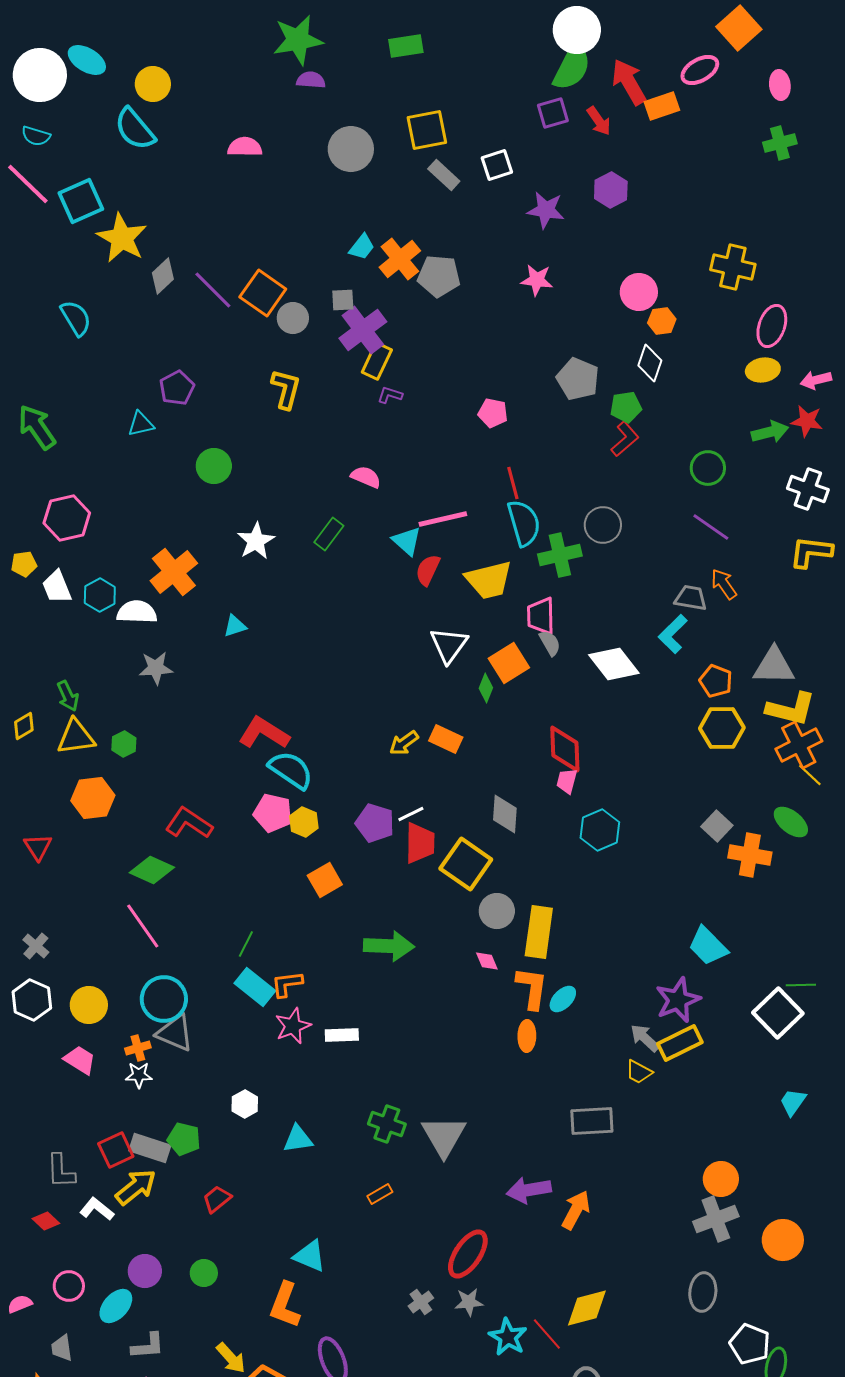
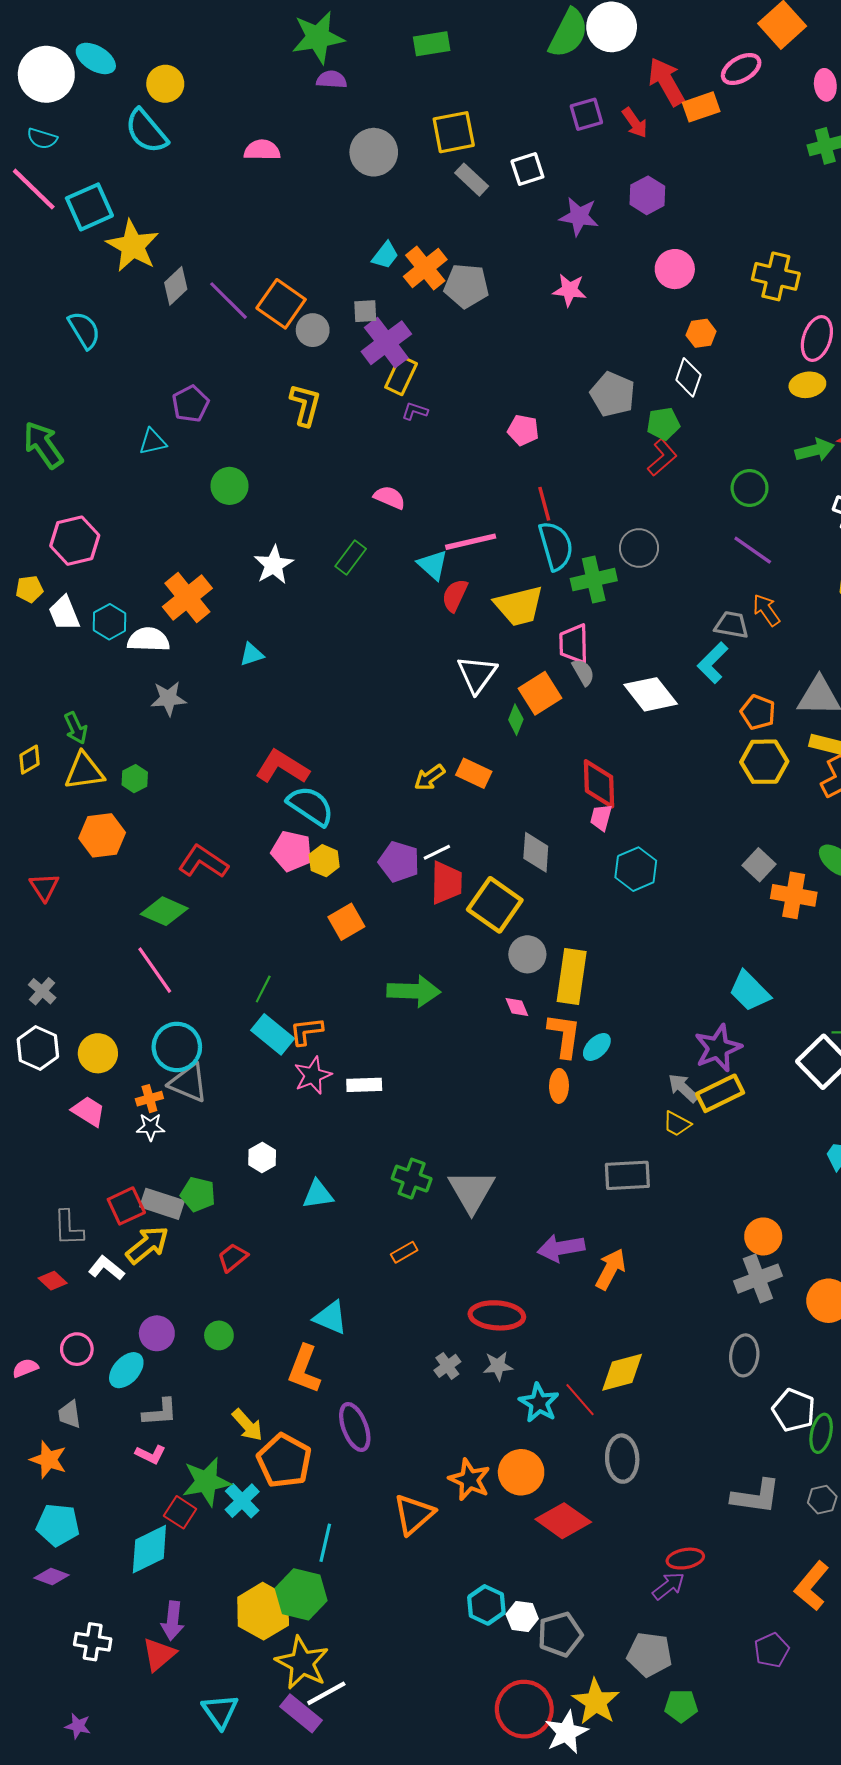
green semicircle: (572, 67) -> (568, 33), moved
pink circle: (639, 292) -> (675, 269), moved
red ellipse: (468, 1254) -> (497, 1315), turned 60

